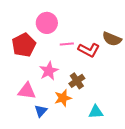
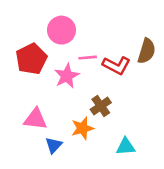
brown semicircle: (112, 39) -> (147, 51), turned -96
pink star: (49, 71) -> (67, 76), moved

